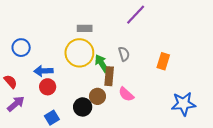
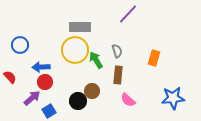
gray rectangle: (85, 28) -> (80, 27), size x1.5
brown rectangle: (109, 76) -> (118, 75), moved
pink semicircle: (126, 94) -> (128, 100), moved
purple arrow: (16, 104) -> (32, 98), moved

